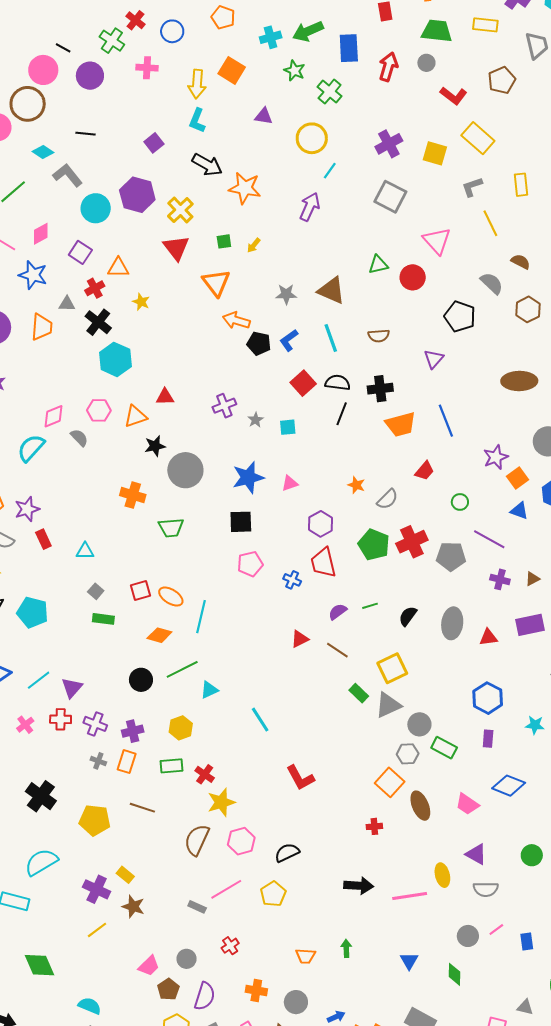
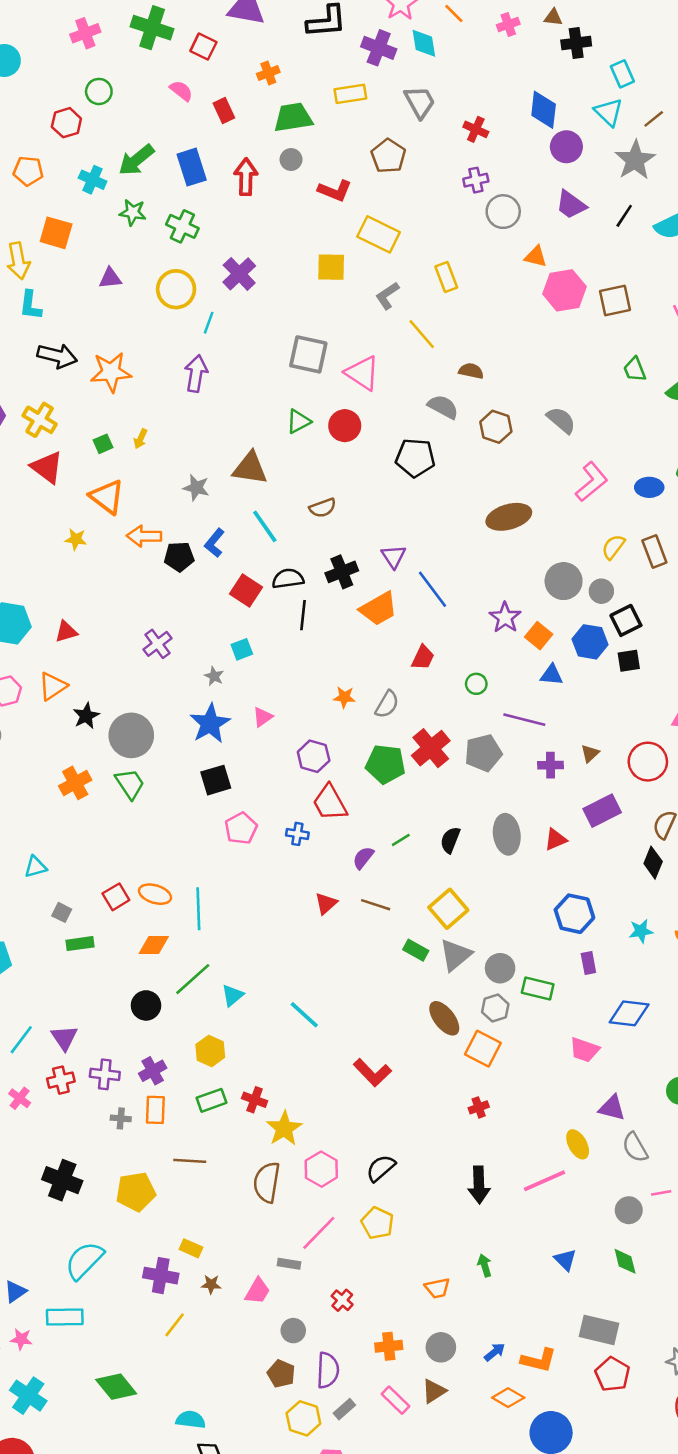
cyan cross: (271, 37) -> (93, 180), turned -35
purple cross: (389, 144) -> (239, 274), moved
gray square: (390, 197) -> (308, 354), moved
gray star: (286, 294) -> (196, 488), turned 30
yellow star: (141, 302) -> (76, 539), moved
purple triangle: (434, 359) -> (394, 556), moved
red triangle: (165, 397) -> (66, 632), moved
gray star: (256, 420) -> (214, 676), moved
orange cross: (133, 495) -> (75, 783), turned -30
green trapezoid: (171, 528) -> (130, 784), moved, turned -104
brown ellipse: (420, 806) -> (444, 1018), moved
black arrow: (359, 886) -> (479, 1185), turned 100
gray semicircle: (486, 889) -> (635, 1147), turned 75
brown star: (133, 907) -> (211, 1284), size x0.7
pink line: (496, 929) -> (661, 1193), turned 42
pink trapezoid: (149, 966) -> (258, 1291), moved

